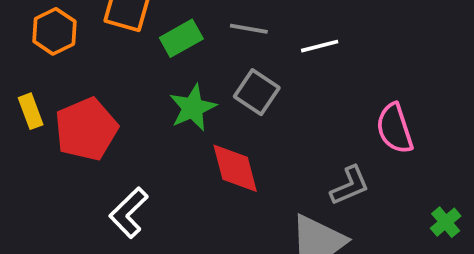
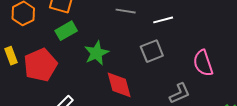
green rectangle: (181, 38) -> (66, 31), moved
gray square: (257, 92) -> (152, 51), moved, turned 35

